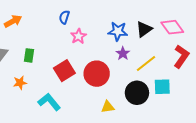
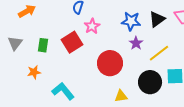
red square: (64, 71) -> (72, 42), moved

